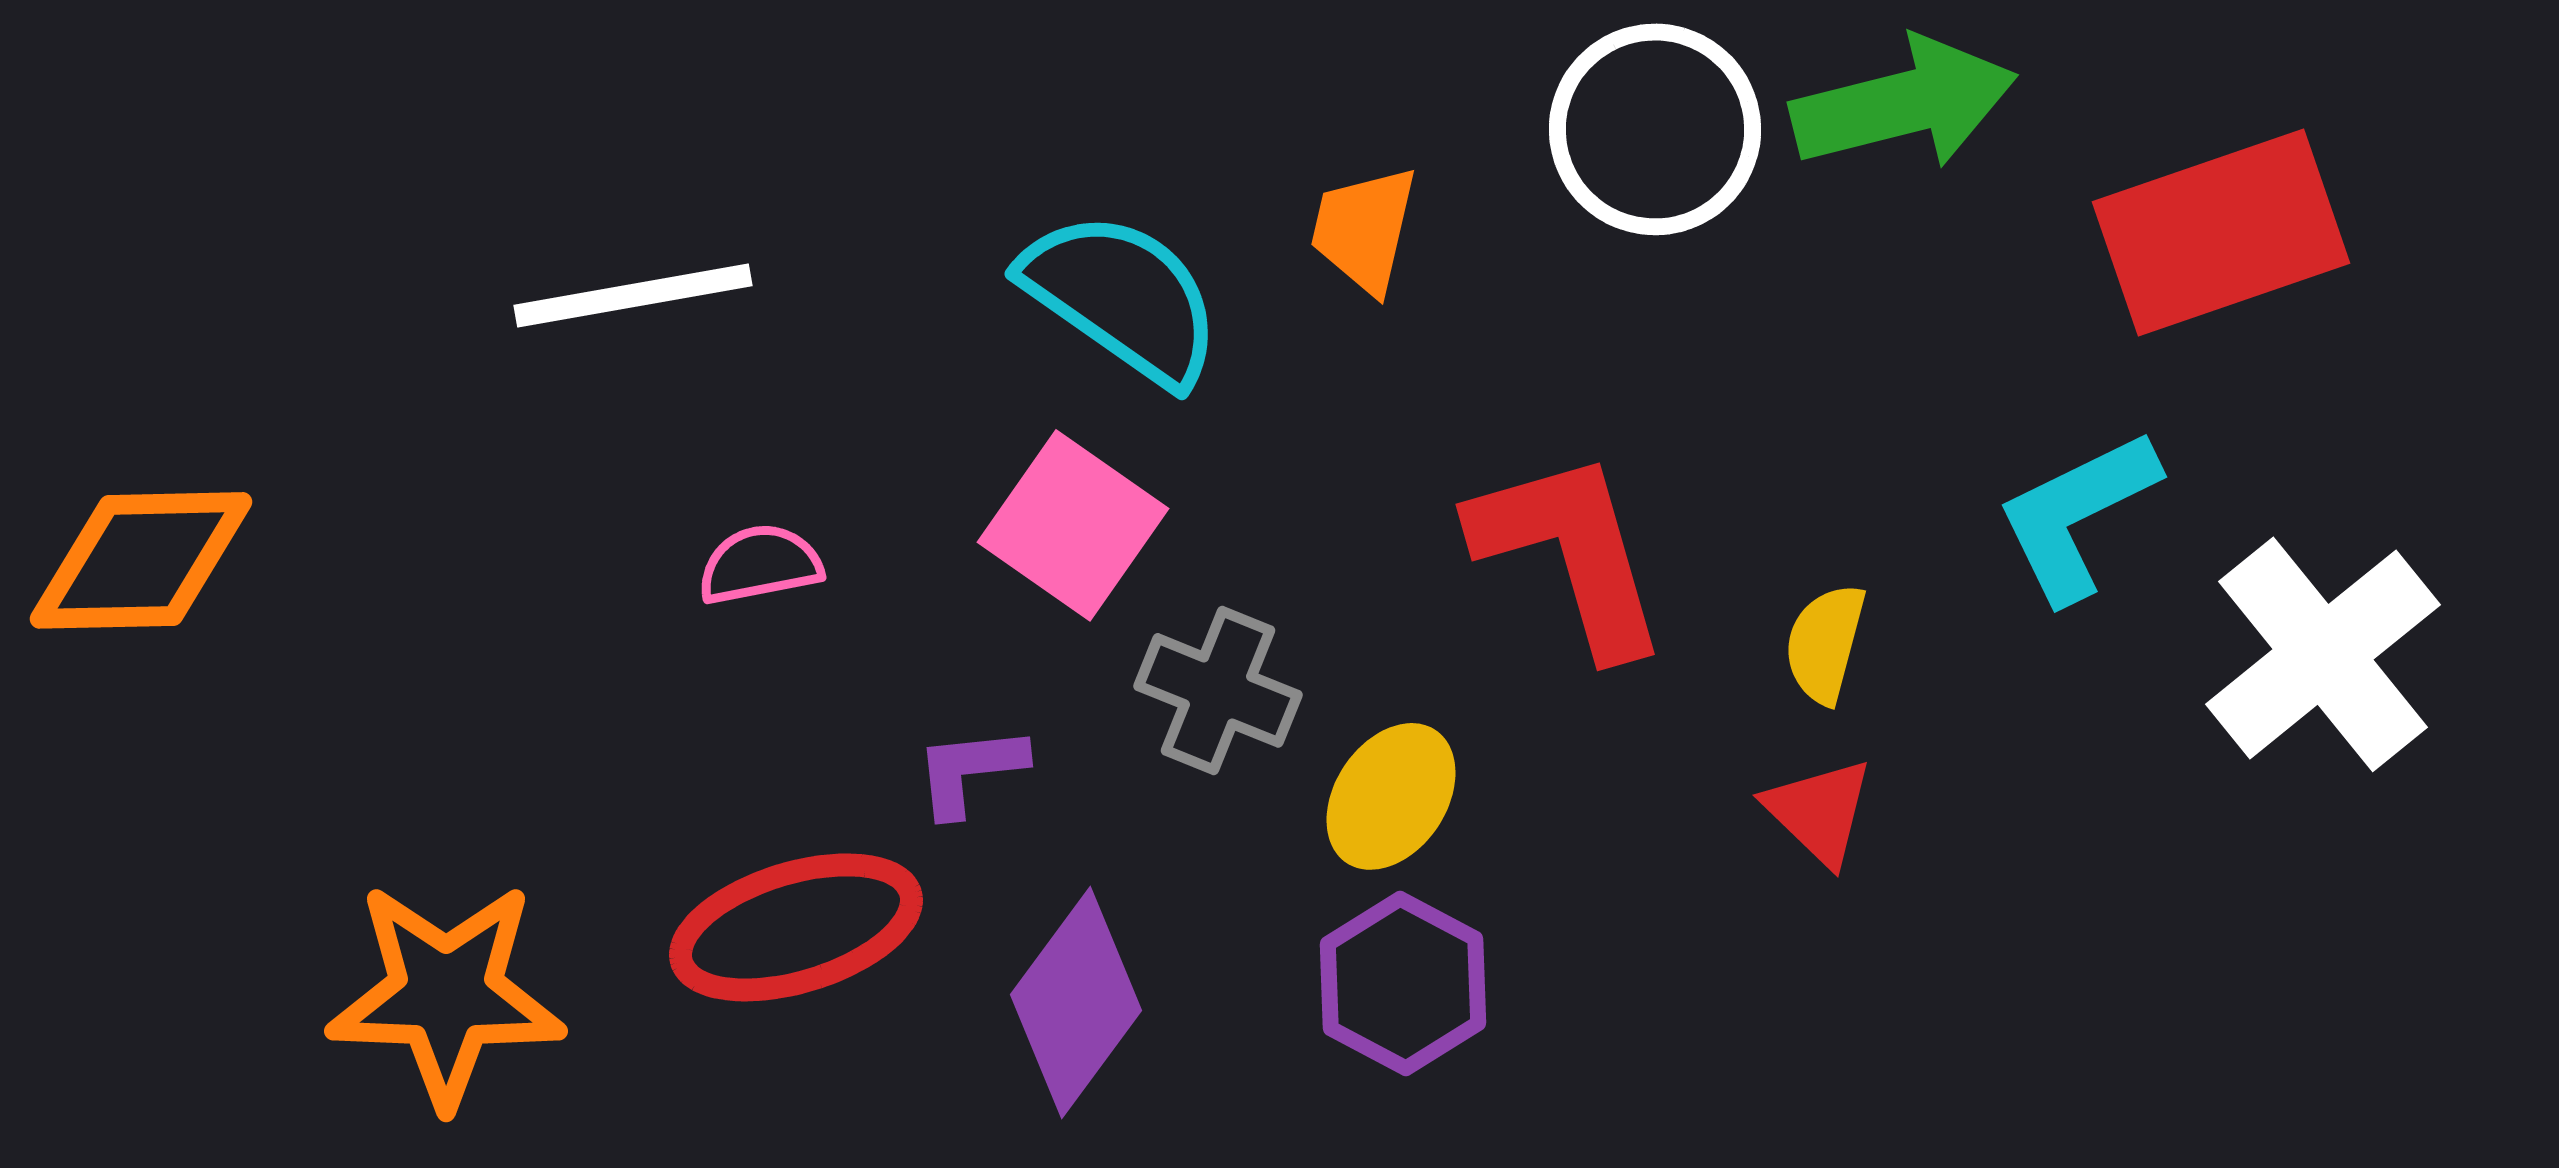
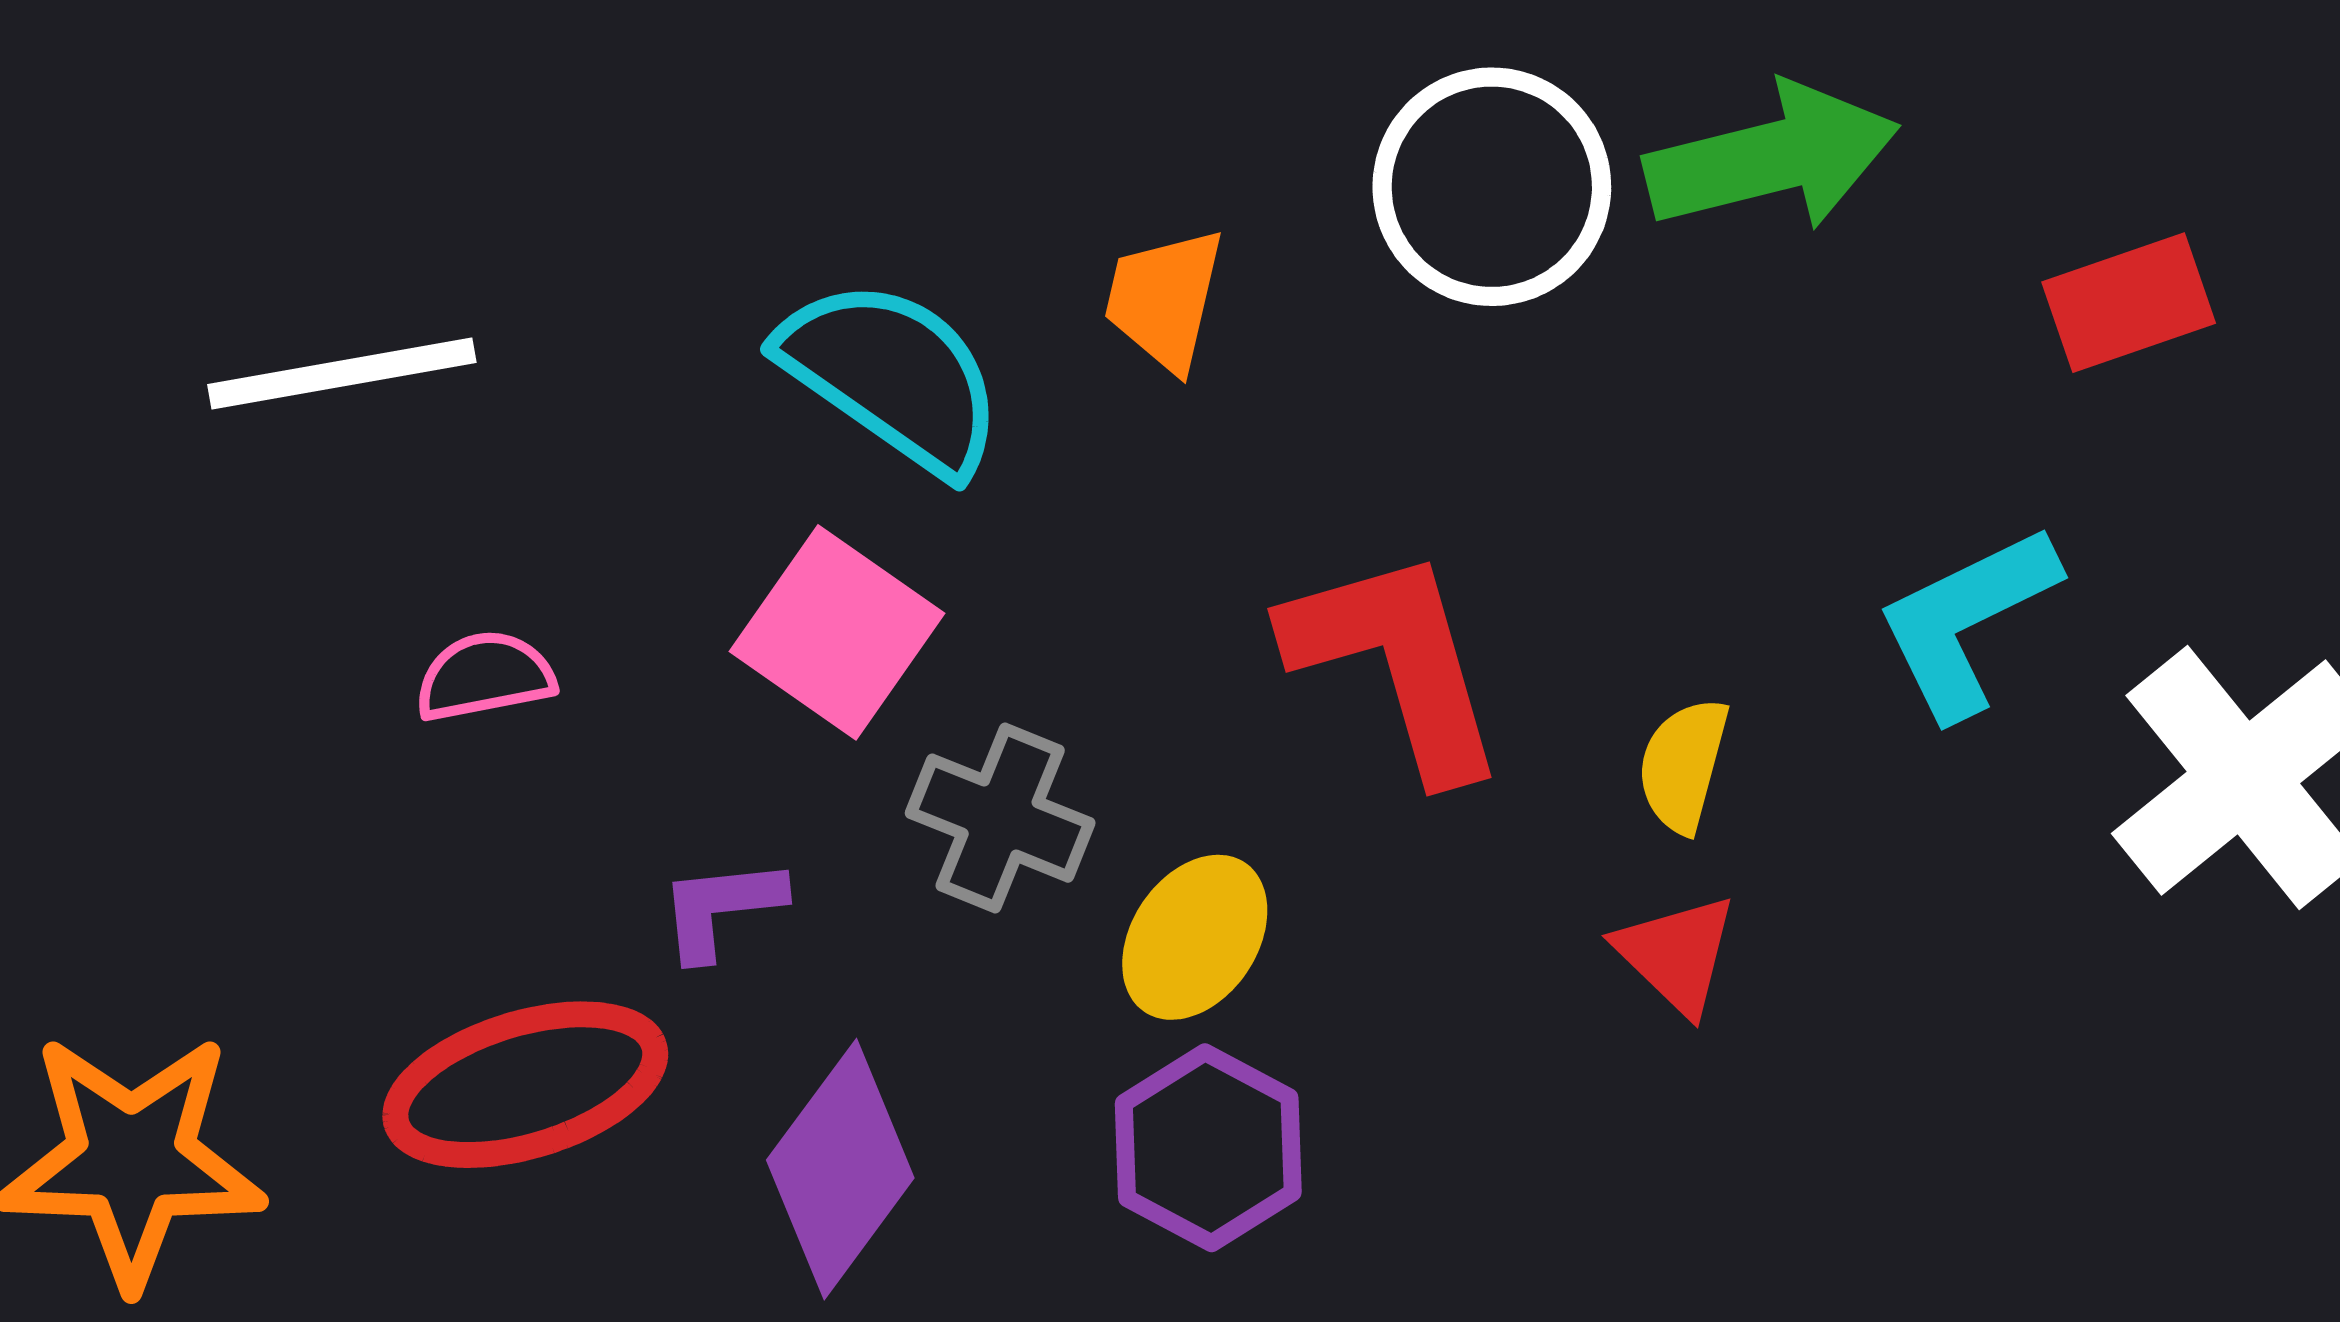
red rectangle: (2221, 232) -> (2129, 303), size x0.6

